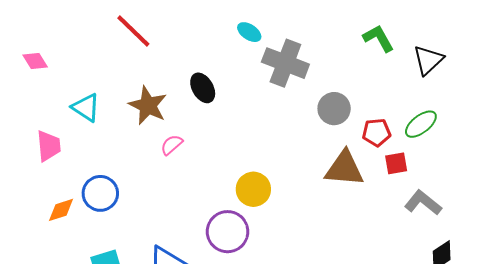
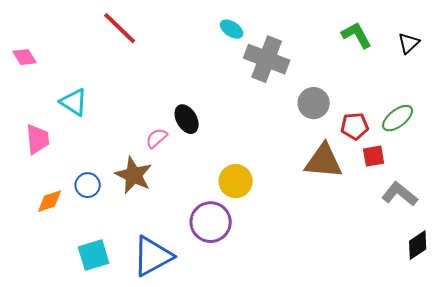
black triangle: (428, 60) -> (409, 43), moved, size x0.7
black ellipse: (203, 88) -> (187, 119), moved
brown star: (148, 105) -> (134, 175), moved
blue circle: (100, 193) -> (88, 185), size x0.7

